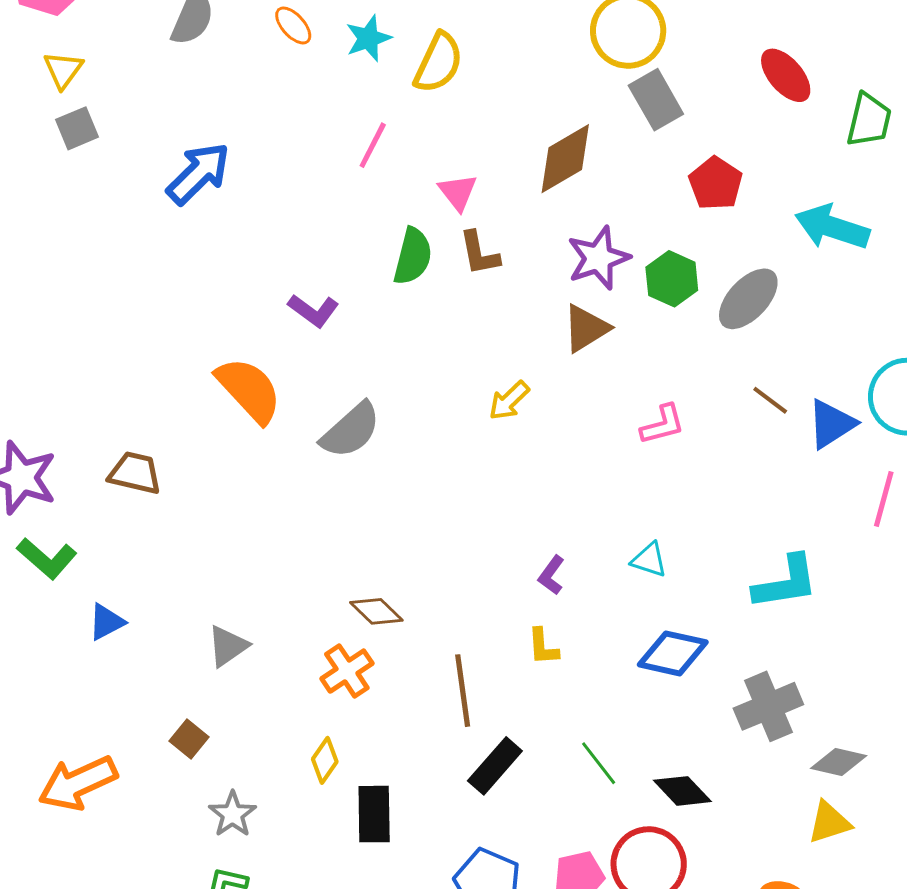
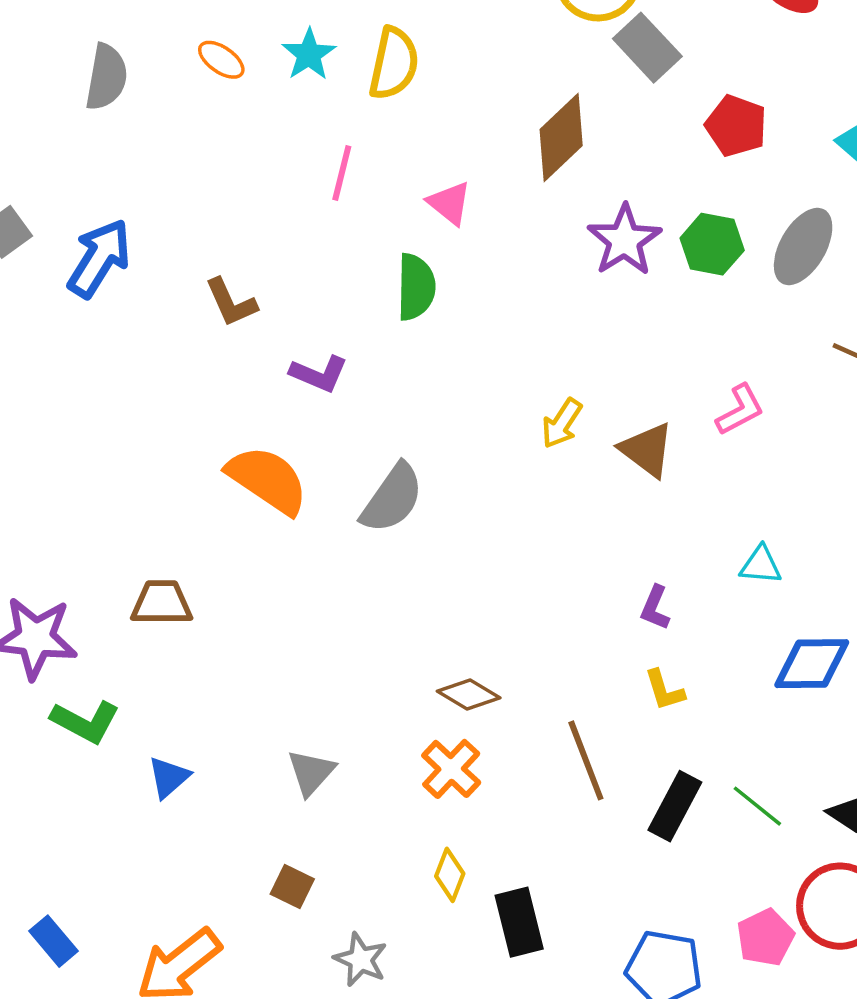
blue arrow: (198, 173) -> (99, 258), moved
brown L-shape: (479, 253) -> (231, 302), moved
brown triangle: (586, 328) -> (647, 450), moved, turned -38
black rectangle: (495, 766) -> (675, 806), moved

